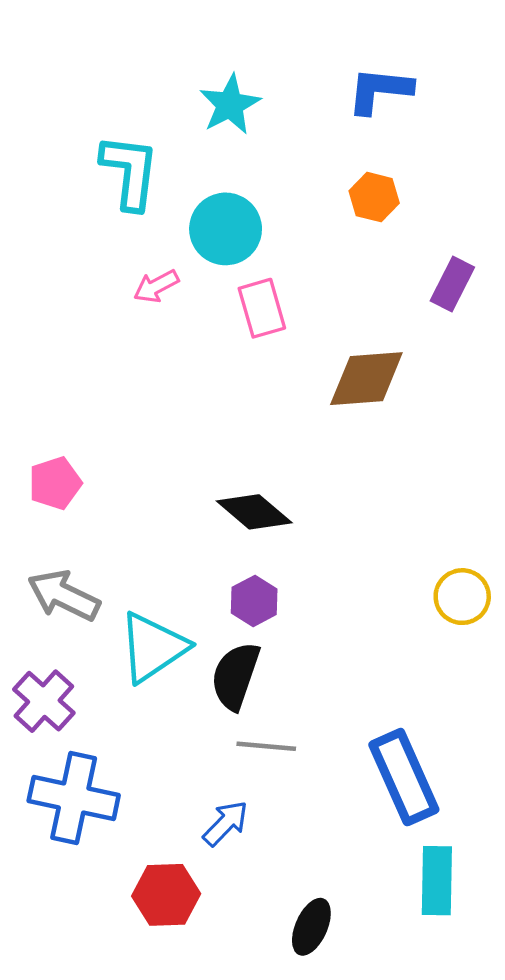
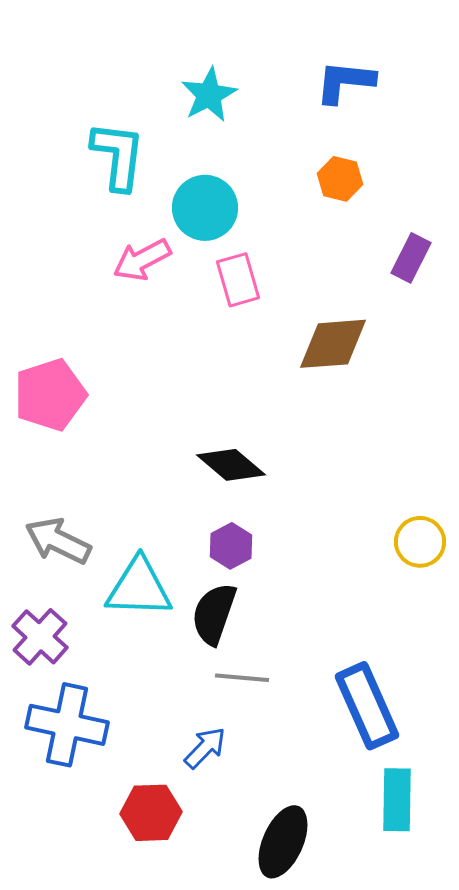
pink arrow: (156, 286) -> (142, 260), size x1.4
pink pentagon: (55, 483) -> (50, 395), moved, size x1.5
cyan triangle: (153, 647) -> (139, 588), turned 36
black ellipse: (311, 927) -> (283, 842), size x1.4

